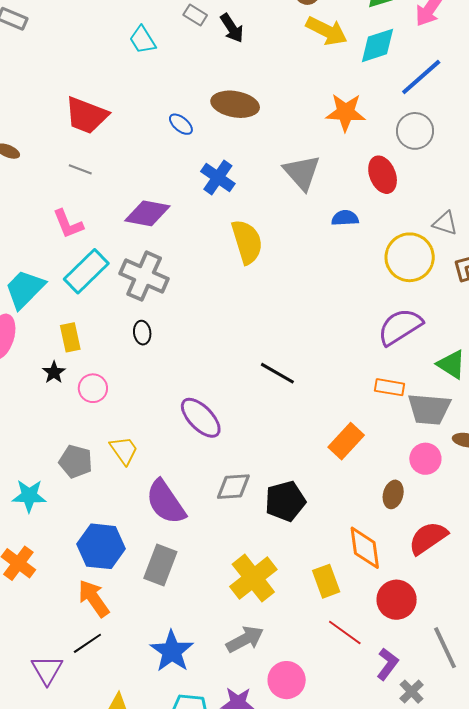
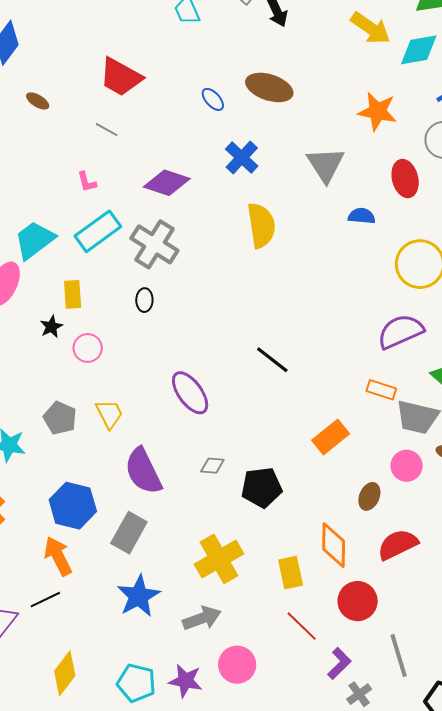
pink L-shape: (68, 224) -> (87, 182), size x0.7
gray diamond: (233, 487) -> (212, 466), size x0.7
blue star: (172, 651) -> (139, 596), moved

